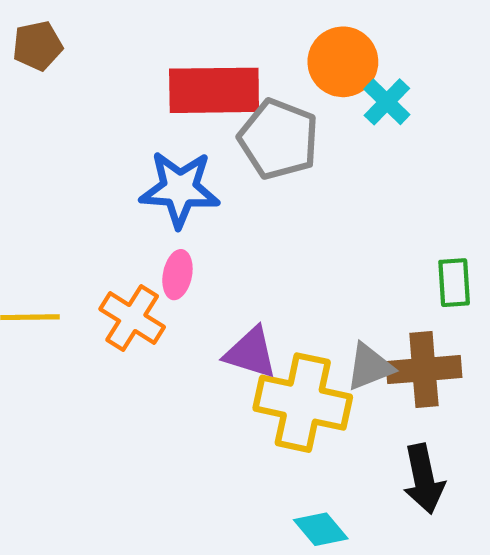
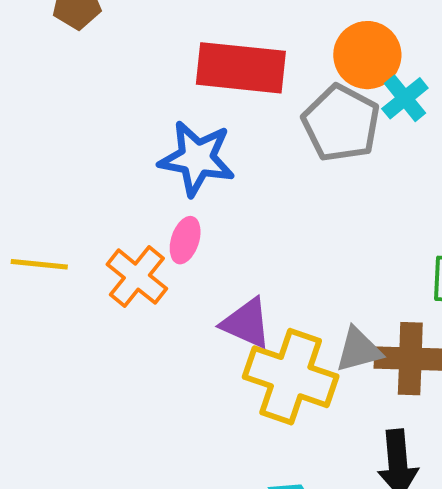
gray pentagon: (279, 139) -> (341, 123), moved

